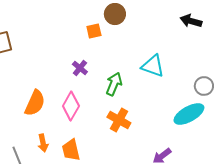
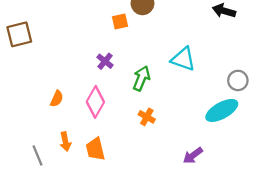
orange semicircle: (35, 103) -> (57, 99), size x0.6
orange cross: (119, 120) -> (147, 117), size x0.7

